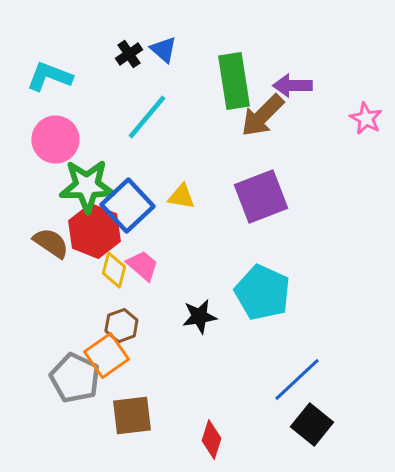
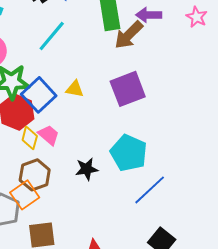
pink star: (366, 119) -> (197, 17), moved
brown hexagon: (121, 326) -> (35, 175), size x1.4
blue line: (297, 380) -> (150, 190), moved

